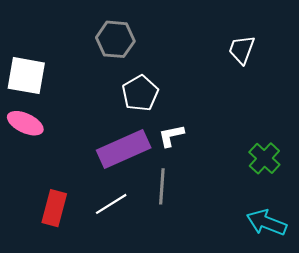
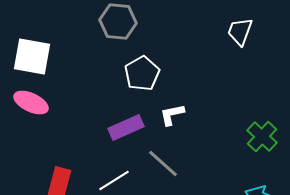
purple rectangle: (124, 149) -> (126, 127), size x0.7
gray line: (162, 186) -> (163, 163), turned -52

